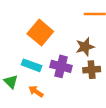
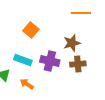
orange square: (40, 33) -> (31, 30), size x0.7

